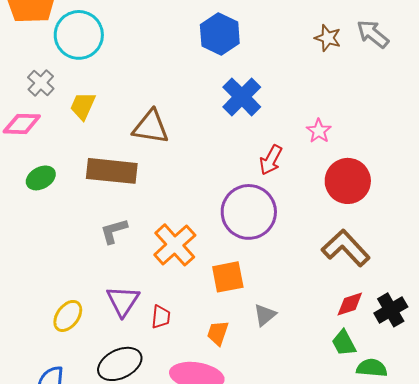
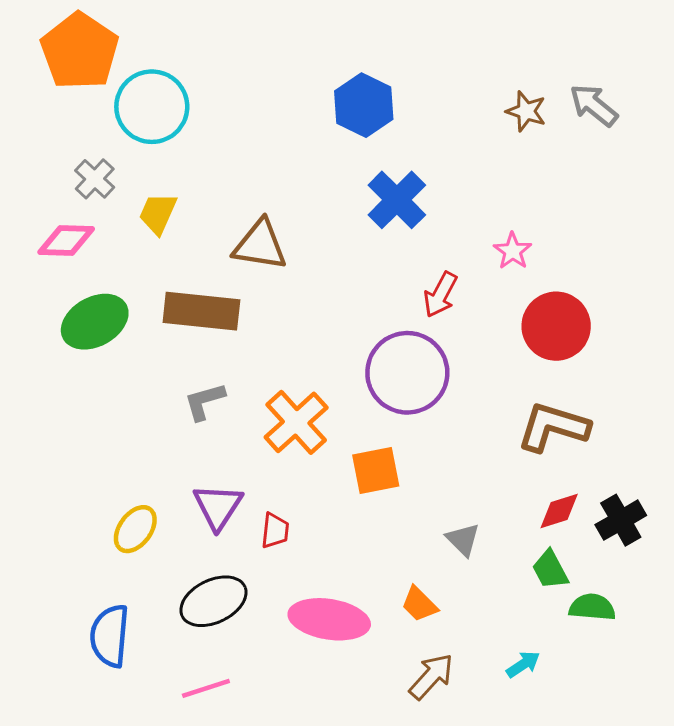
green ellipse: (41, 178) -> (95, 322), size x1.5
brown L-shape: (346, 248) -> (553, 427), turned -30
gray triangle: (265, 315) -> (463, 540), moved, turned -35
orange trapezoid: (218, 333) -> (419, 604), moved, turned -64

